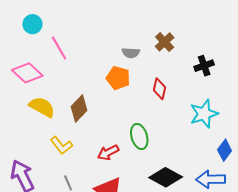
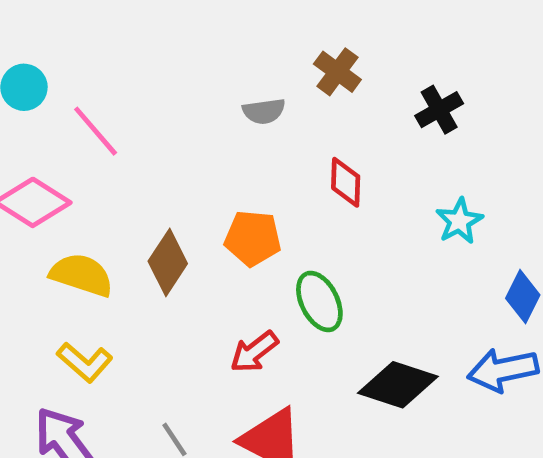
orange pentagon: (118, 78) -> (253, 238), moved
cyan star: (204, 114) -> (459, 221), size x0.7
yellow L-shape: (62, 145) -> (85, 362), moved

